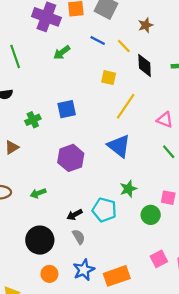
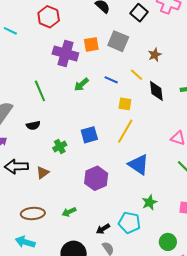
blue line: (98, 40) -> (111, 80), moved
yellow line: (126, 106) -> (125, 131), moved
green circle: (151, 215) -> (168, 242), moved

